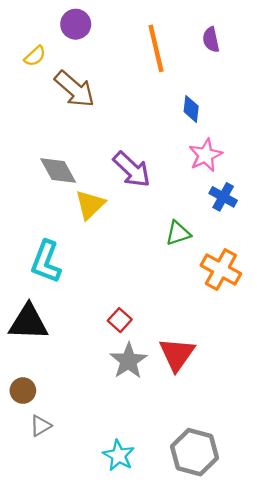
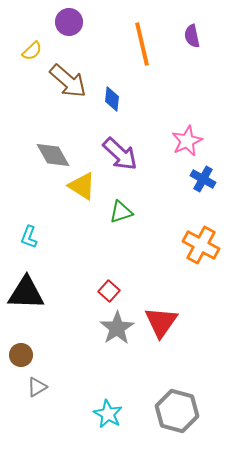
blue diamond: (191, 109) -> (112, 99), moved
yellow triangle: (90, 205) -> (82, 186), turned -44
green triangle: (178, 233) -> (121, 212), moved
cyan L-shape: (46, 262) -> (29, 237), moved, size x0.6

